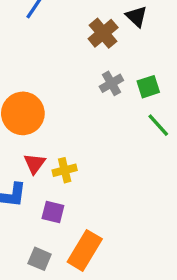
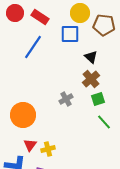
brown cross: (103, 33) -> (91, 79), moved
gray cross: (111, 83) -> (66, 99), moved

